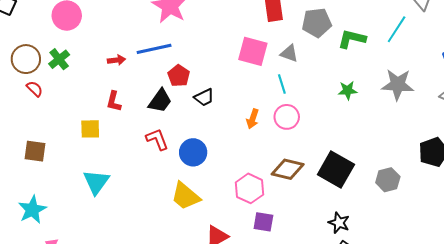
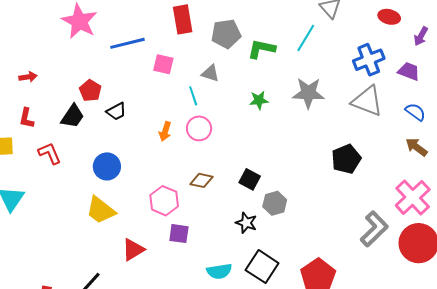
blue line: (154, 49) -> (127, 43), moved
pink square: (253, 51) -> (163, 64), size x0.7
gray triangle: (289, 53) -> (210, 73), moved
red L-shape: (157, 139) -> (50, 153), moved
brown diamond: (288, 169) -> (201, 180), size x0.7
black square: (336, 170) -> (250, 179), size x0.6
gray hexagon: (388, 180) -> (275, 203), moved
black star: (339, 223) -> (246, 223), moved

